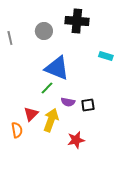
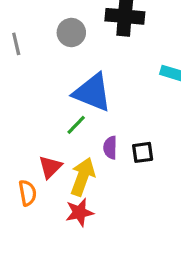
purple semicircle: (68, 102) -> (110, 148), turned 80
red star: (76, 140) -> (79, 212), moved

